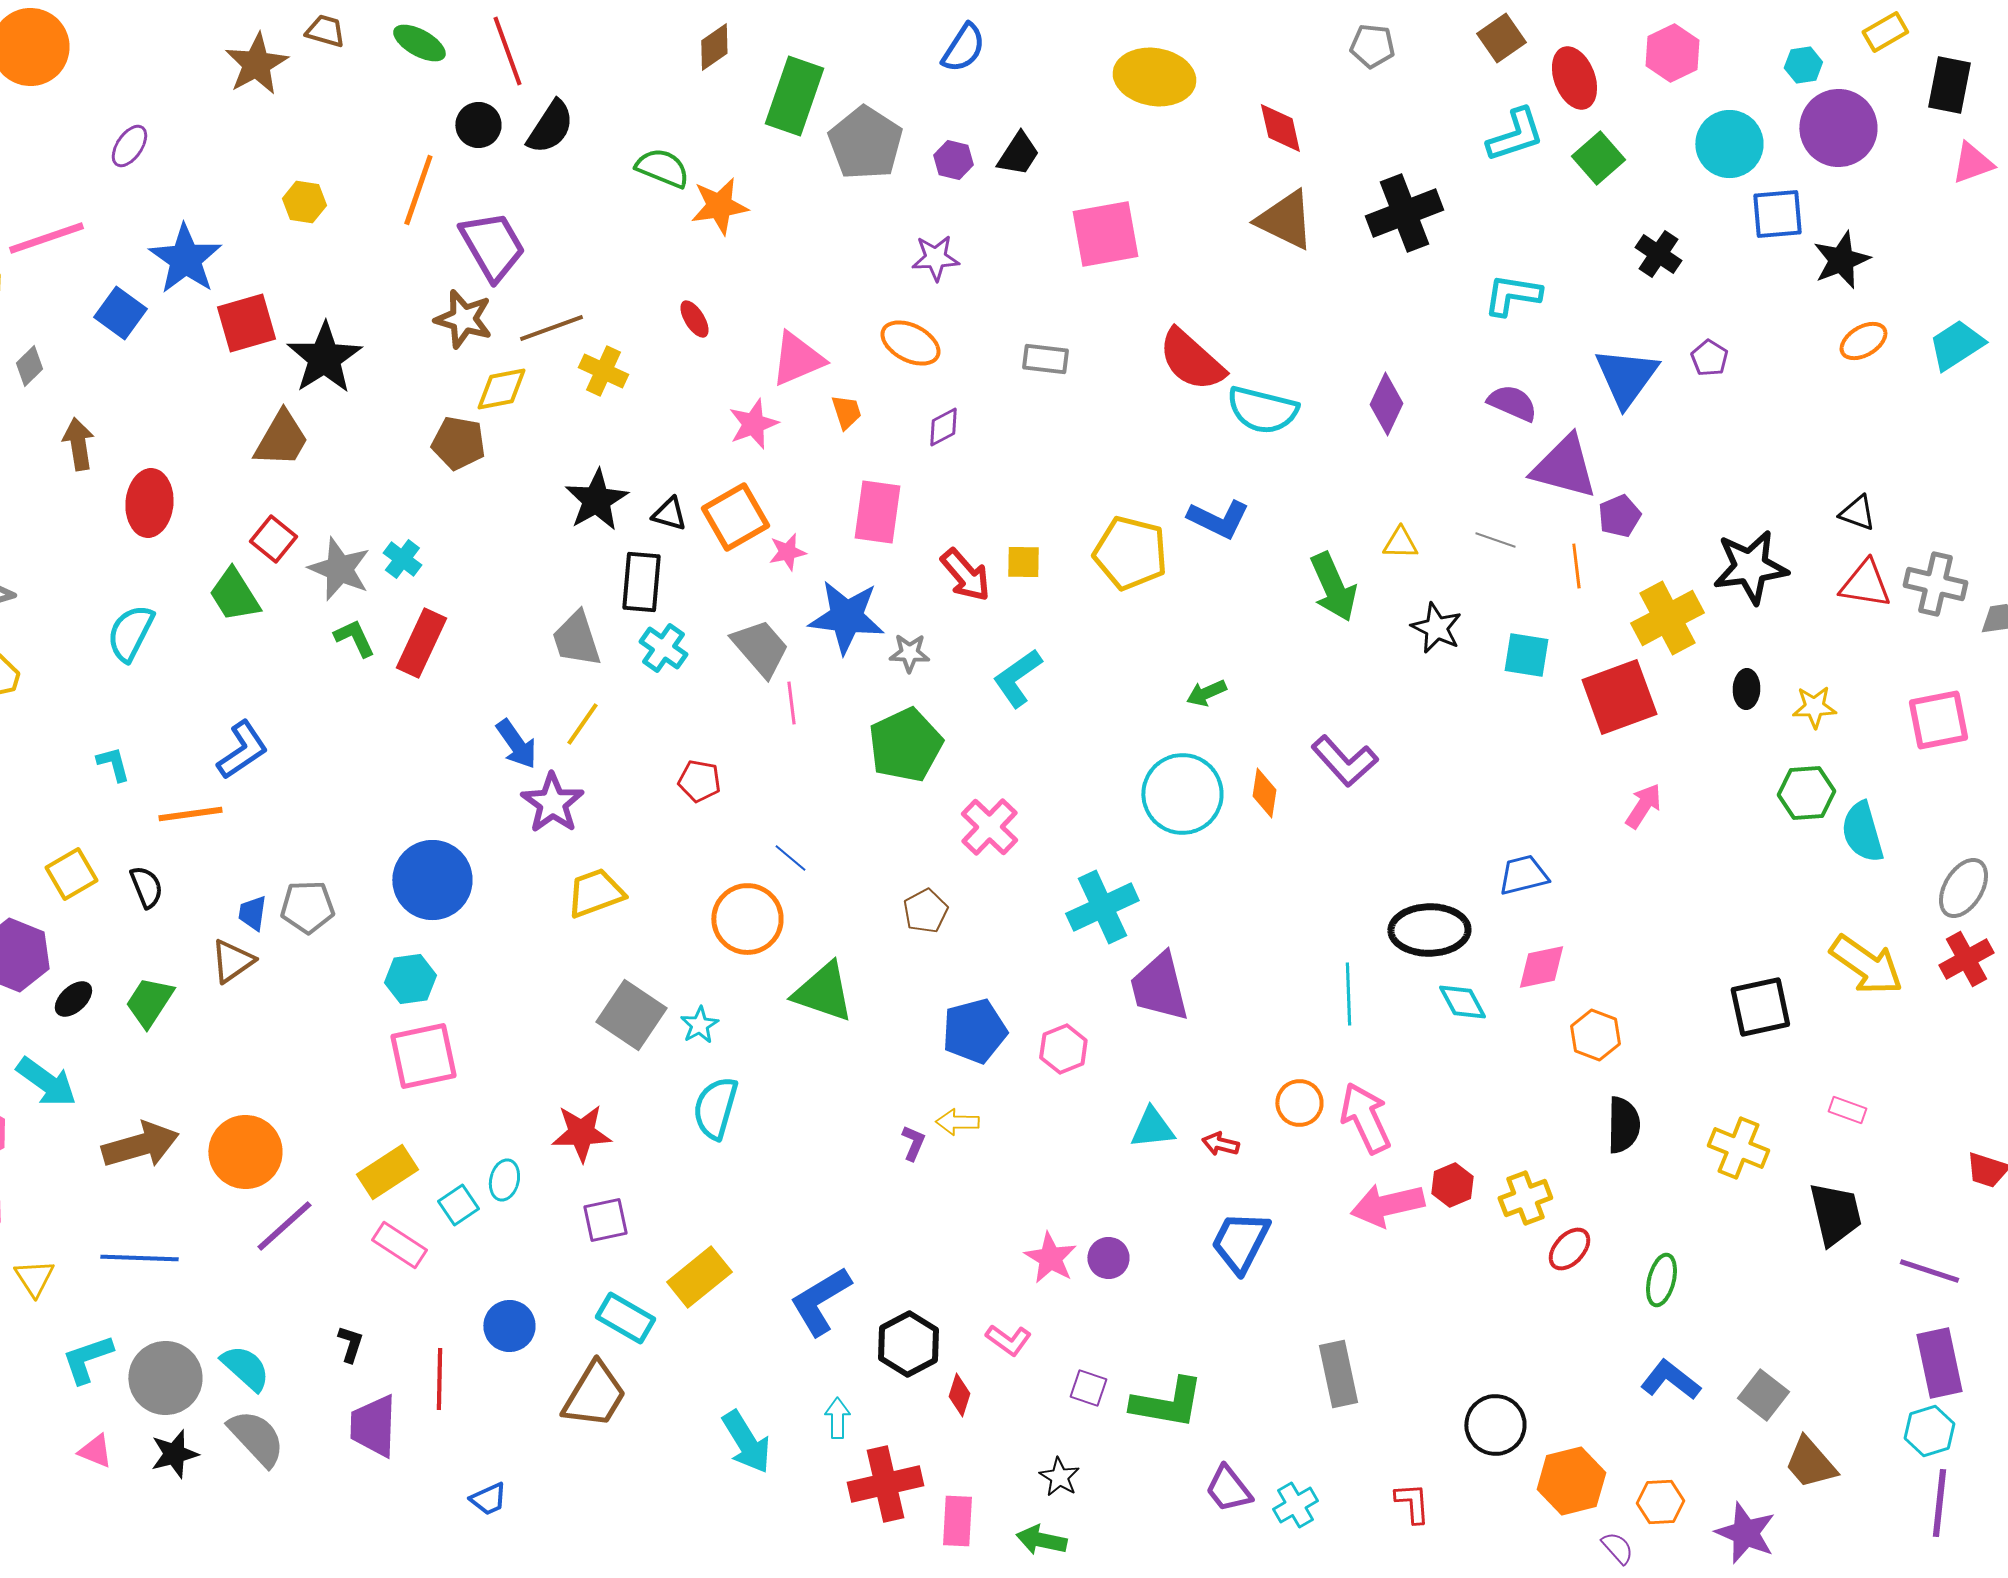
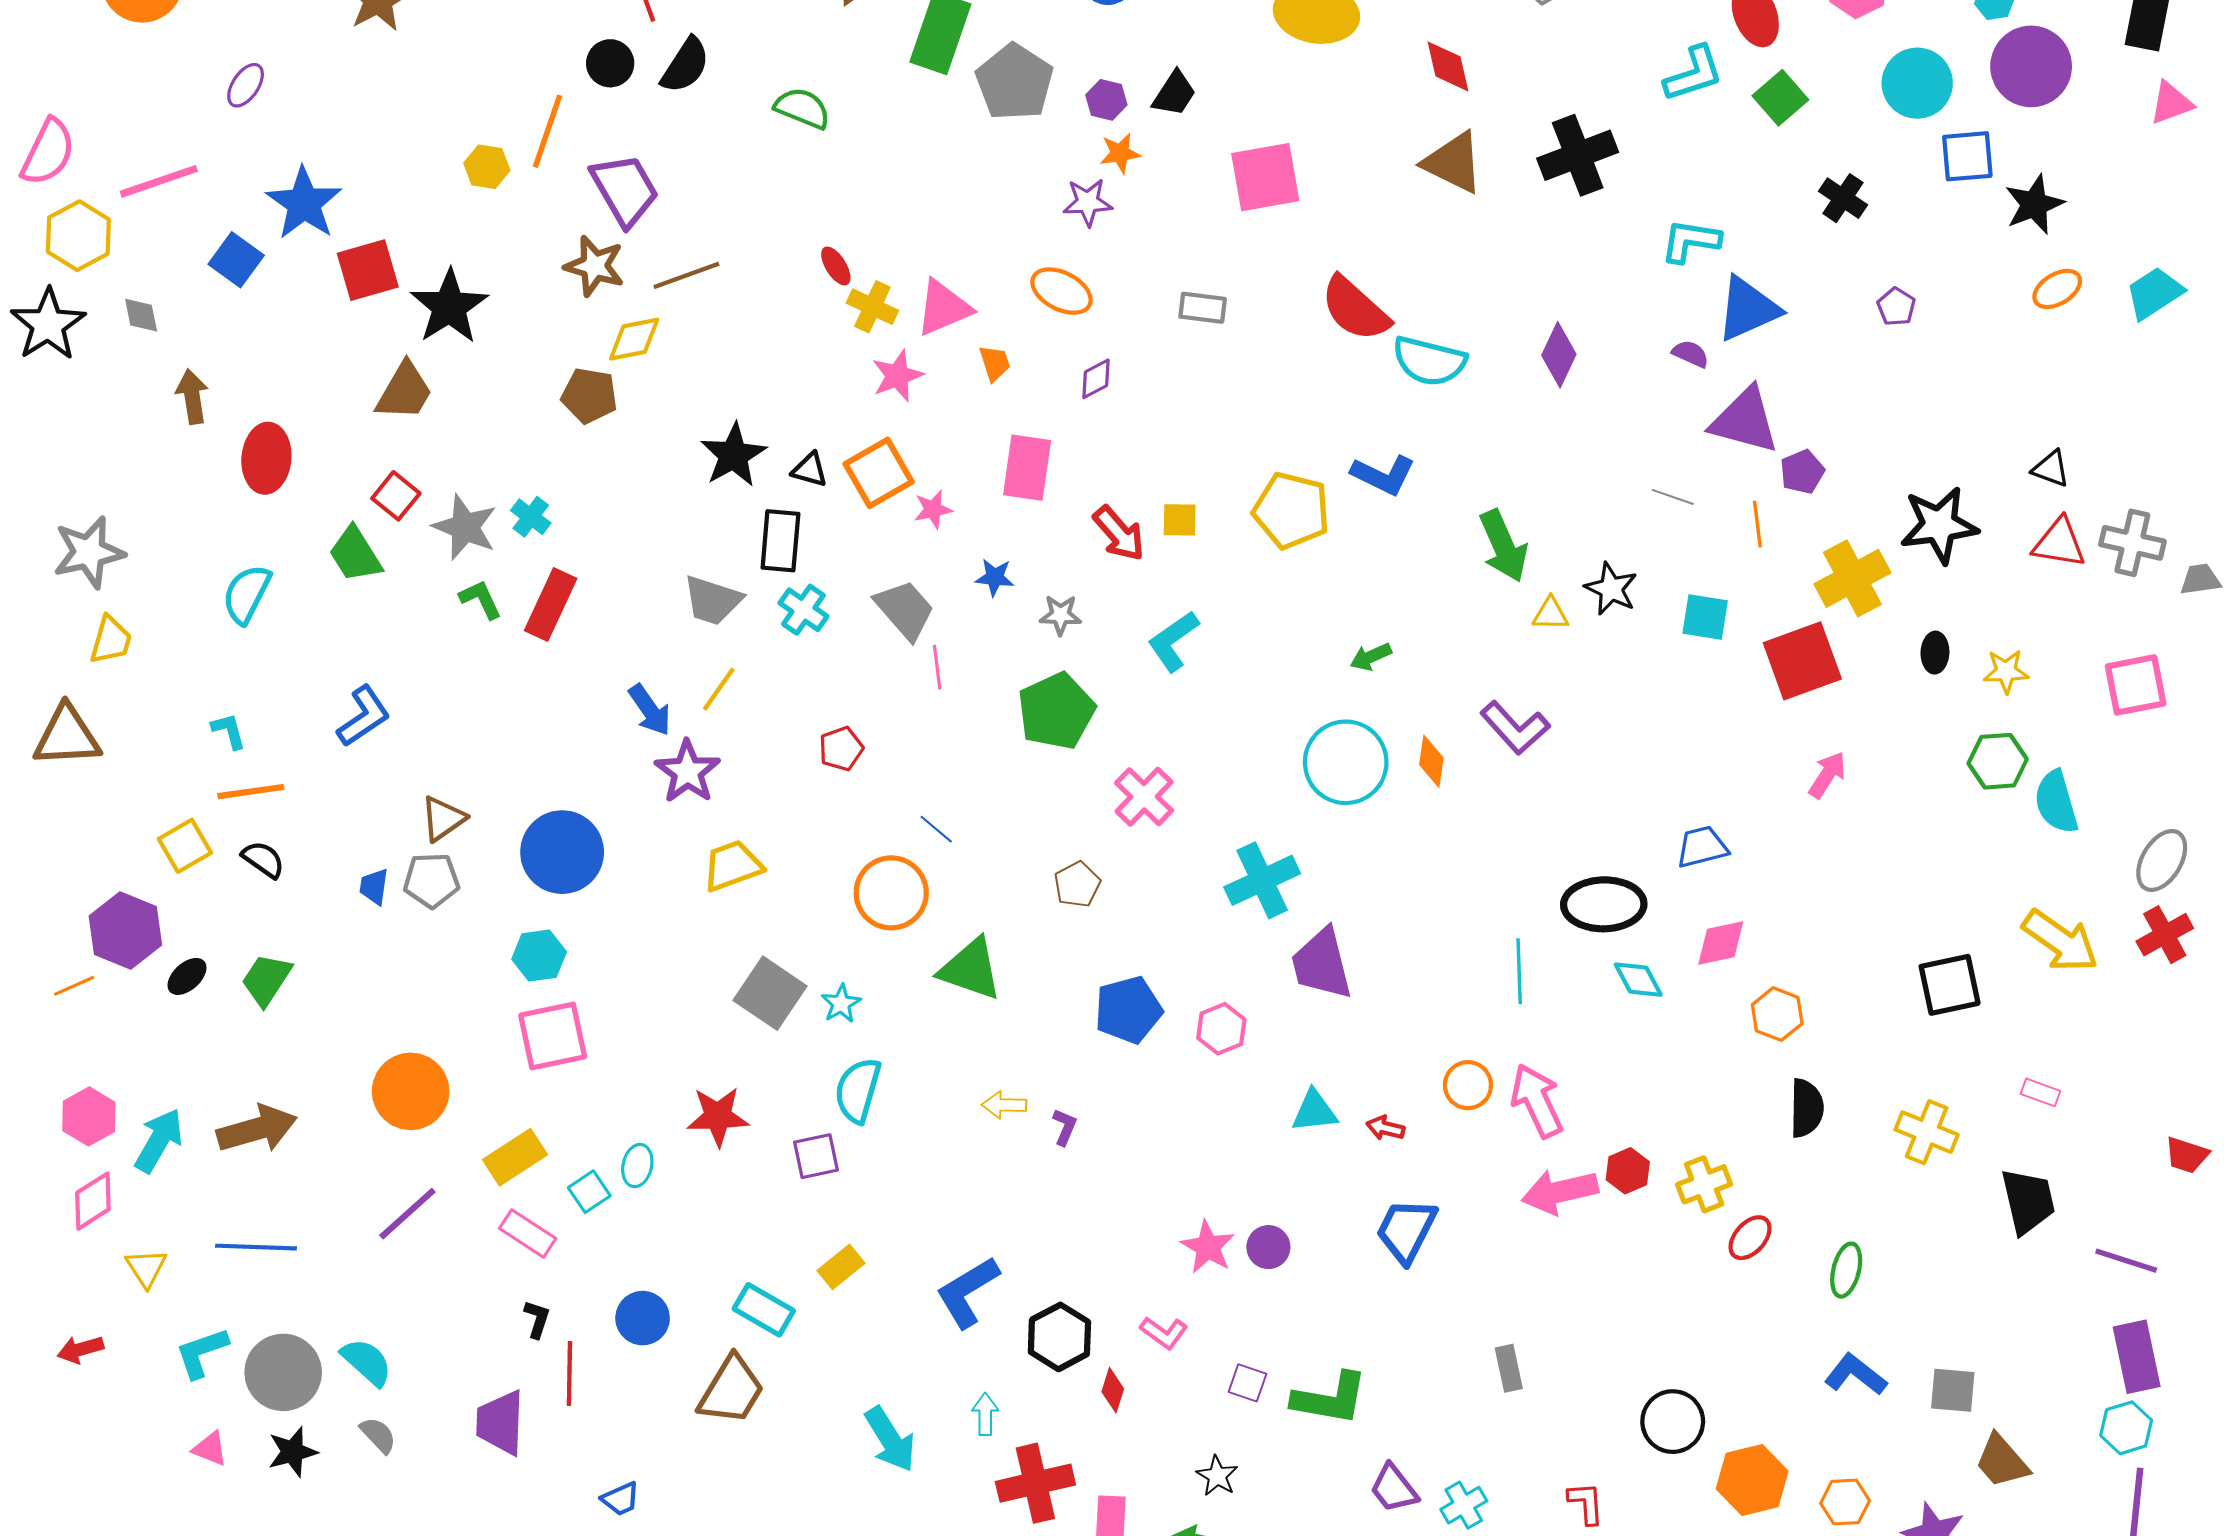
yellow hexagon: (304, 202) -> (487, 167), moved
orange star: (719, 206) -> (1120, 153), moved, size x0.7
gray diamond: (29, 366) -> (141, 315), turned -57
yellow cross: (603, 371) -> (872, 307), moved
blue triangle: (1626, 377) -> (1748, 309), moved, turned 30
purple semicircle: (1512, 403) -> (1690, 354), size x0.7
yellow triangle: (1400, 543) -> (1550, 614), moved
blue star: (846, 617) -> (995, 577), size x0.5
gray trapezoid: (576, 639) -> (713, 600), turned -54
red pentagon: (699, 781) -> (841, 749), turned -30
orange line: (190, 814) -> (251, 792), moved
black semicircle: (146, 887) -> (263, 859), turned -33
brown triangle: (232, 961) -> (443, 819), moved
cyan arrow: (46, 1082) -> (159, 1140), moved, turned -96
yellow arrow: (957, 1122) -> (1004, 1105), moved
orange circle: (245, 1152) -> (411, 1091), moved
purple square: (605, 1220) -> (816, 1156), moved
yellow rectangle: (699, 1277) -> (841, 1267), size x0.7
black L-shape: (350, 1344) -> (537, 1319), moved
gray rectangle: (1338, 1374) -> (1509, 1368), size x0.7
gray square: (1763, 1395) -> (1953, 1390), turned -33
gray semicircle: (256, 1438) -> (378, 1435), size x0.6

